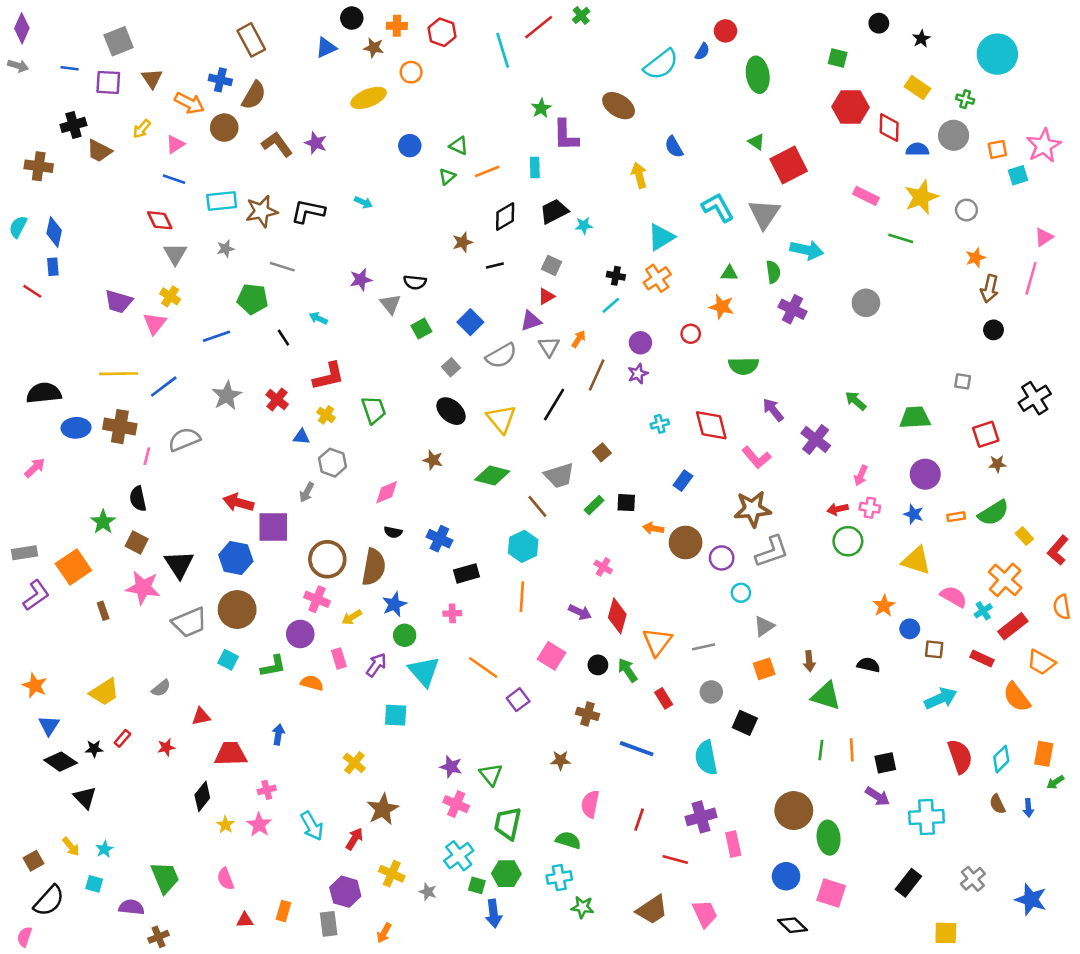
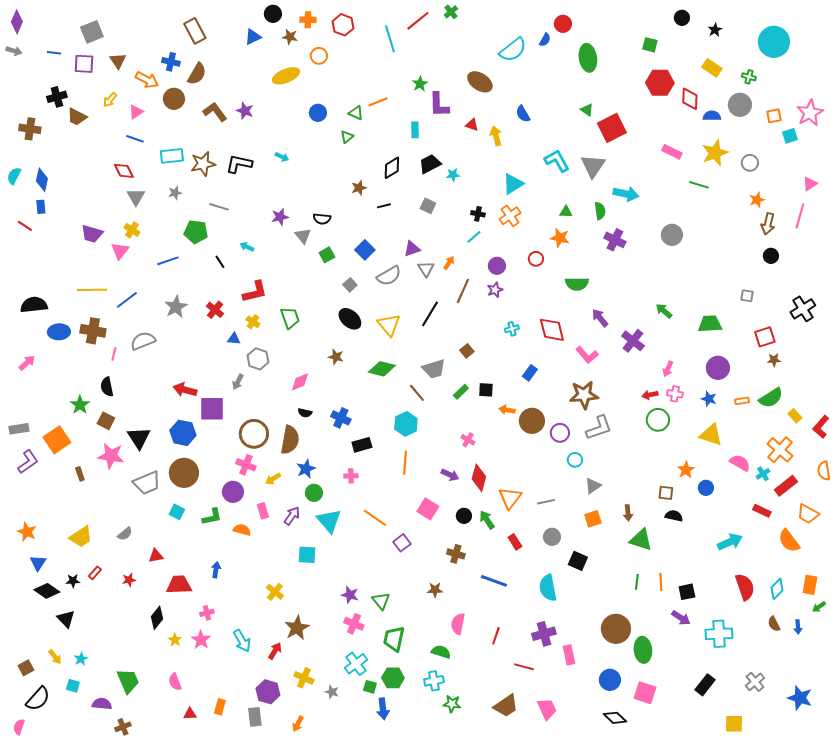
orange line: (487, 171) -> (378, 102), moved
red triangle: (546, 296) -> (472, 125), moved, turned 48
brown square: (934, 649) -> (666, 493), moved

